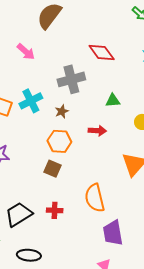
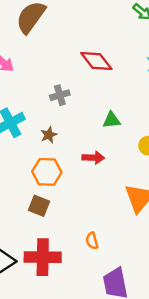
gray cross: (71, 79) -> (60, 95), size x0.6
orange semicircle: (95, 198) -> (92, 241), size x0.5
red cross: (55, 210) -> (43, 257), size x1.8

